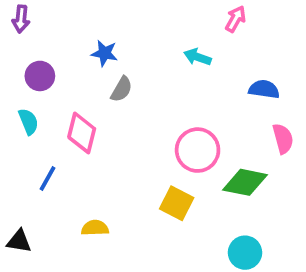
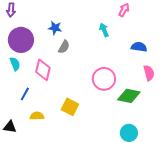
cyan arrow: (198, 57) -> (104, 30), turned 48
purple circle: (40, 76) -> (21, 40), size x1.6
yellow square: (177, 203) -> (70, 107), moved
yellow semicircle: (95, 228) -> (37, 116), moved

